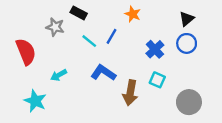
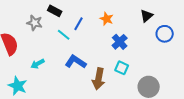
orange star: (133, 14) -> (107, 19), moved
blue line: (111, 36) -> (79, 24), moved
blue circle: (187, 43) -> (165, 34), moved

